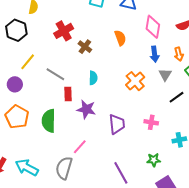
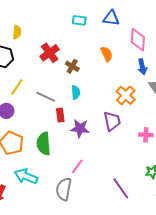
cyan semicircle: (93, 78) -> (76, 92), moved
purple trapezoid: (117, 124) -> (112, 121), moved
cyan arrow: (27, 167) -> (26, 176), moved

